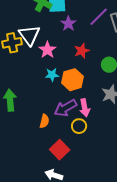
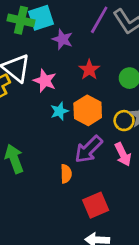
pink arrow: (85, 108) -> (123, 154), moved
yellow circle: (79, 126) -> (124, 121), moved
red square: (60, 150) -> (96, 205), turned 36

